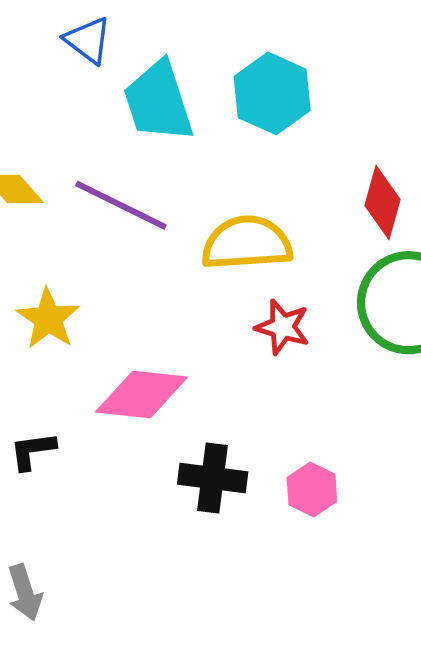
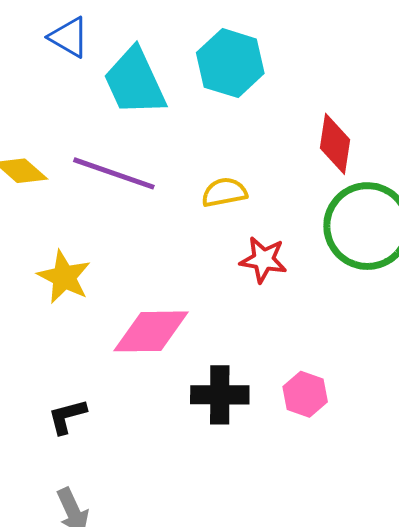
yellow semicircle: (247, 243) -> (224, 192), size x0.6
black L-shape: (33, 451) -> (67, 416), moved

